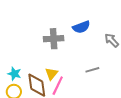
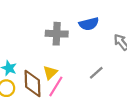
gray line: (92, 70) -> (96, 73), turned -32

